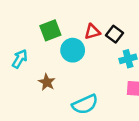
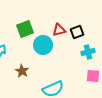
black square: (115, 34) -> (77, 32), turned 32

